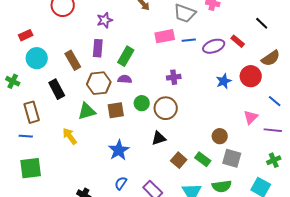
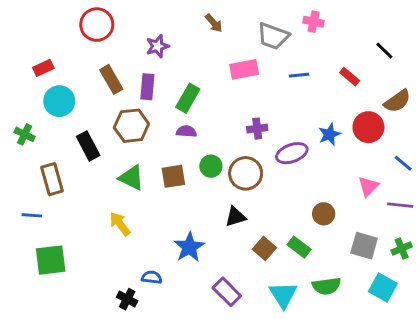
blue line: (189, 40) -> (299, 75), moved
purple ellipse: (214, 46) -> (292, 153), moved
brown rectangle: (73, 60) -> (111, 79), moved
brown hexagon: (99, 83) -> (131, 126), moved
green triangle: (87, 111) -> (131, 178), turned 42
blue line: (26, 136) -> (32, 215), moved
yellow arrow: (70, 136) -> (120, 224), moved
blue star: (119, 150) -> (189, 247), moved
gray square: (232, 158) -> (364, 246), moved
blue semicircle: (121, 183) -> (152, 277), moved, turned 64

